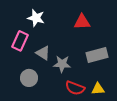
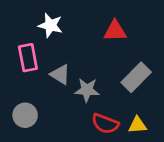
pink rectangle: (20, 41) -> (28, 58), turned -36
gray rectangle: (97, 55) -> (136, 77), turned -30
gray circle: (29, 78) -> (25, 115), moved

